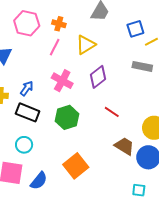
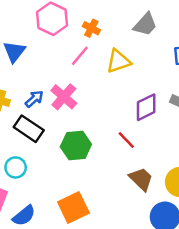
purple diamond: (98, 77) -> (146, 107), moved
pink cross: (62, 81) -> (64, 97), moved
red line: (112, 112) -> (126, 140), moved
brown trapezoid: (124, 146) -> (141, 179), moved

